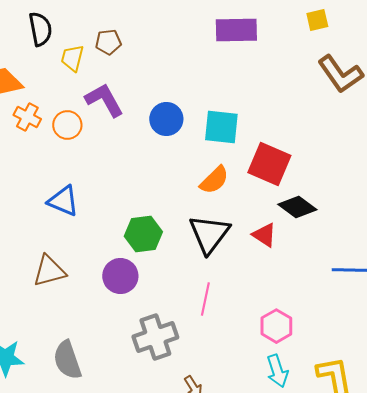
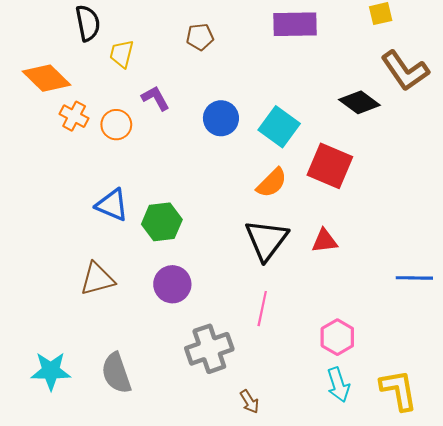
brown pentagon: (108, 42) -> (200, 37), moved
purple L-shape: (104, 100) -> (155, 98), size x0.7
cyan square: (221, 127) -> (279, 127), turned 30
black diamond: (297, 207) -> (359, 102), moved
green hexagon: (143, 234) -> (162, 222), moved
red triangle: (264, 235) -> (325, 241), turned -40

